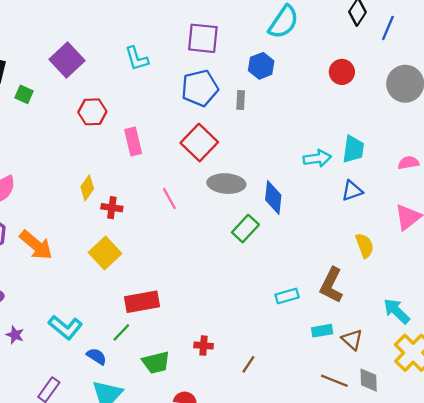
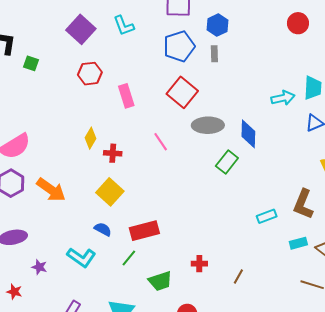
purple square: (67, 60) -> (81, 29), moved
blue hexagon: (261, 66) -> (218, 25), moved
blue semicircle: (97, 356) -> (103, 229), moved

